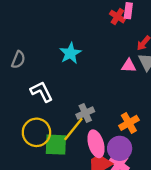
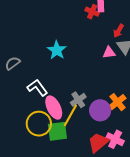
gray semicircle: (18, 60) -> (13, 63), turned -140
pink ellipse: (96, 144) -> (54, 108), moved
purple circle: (120, 148) -> (100, 110), moved

